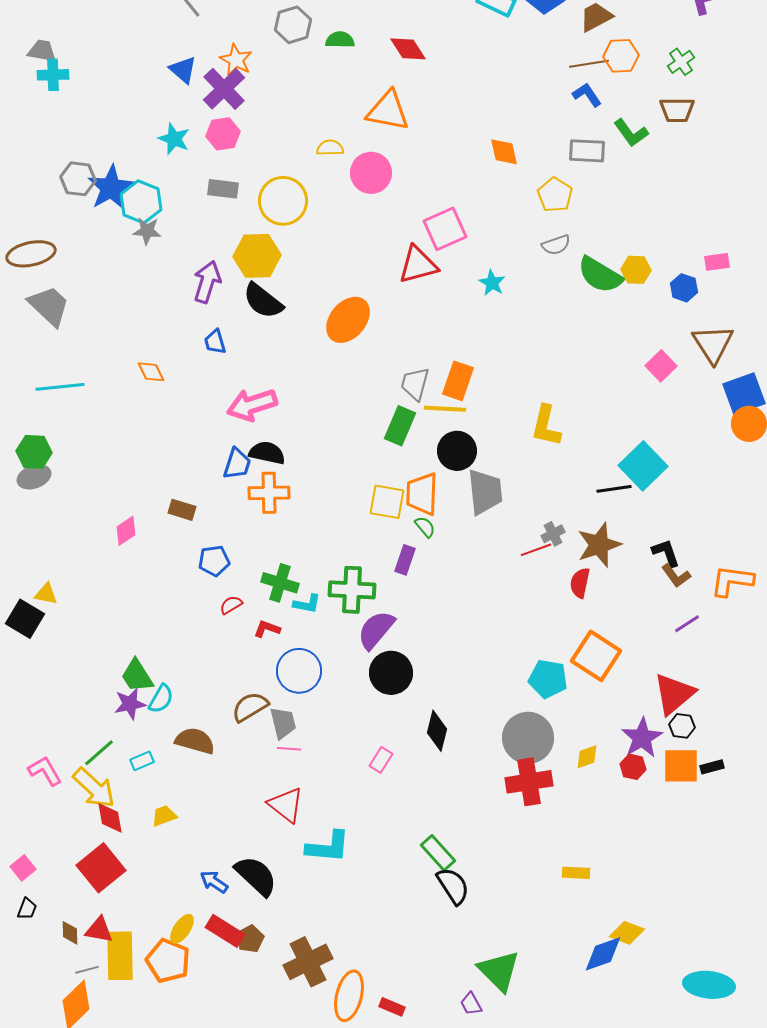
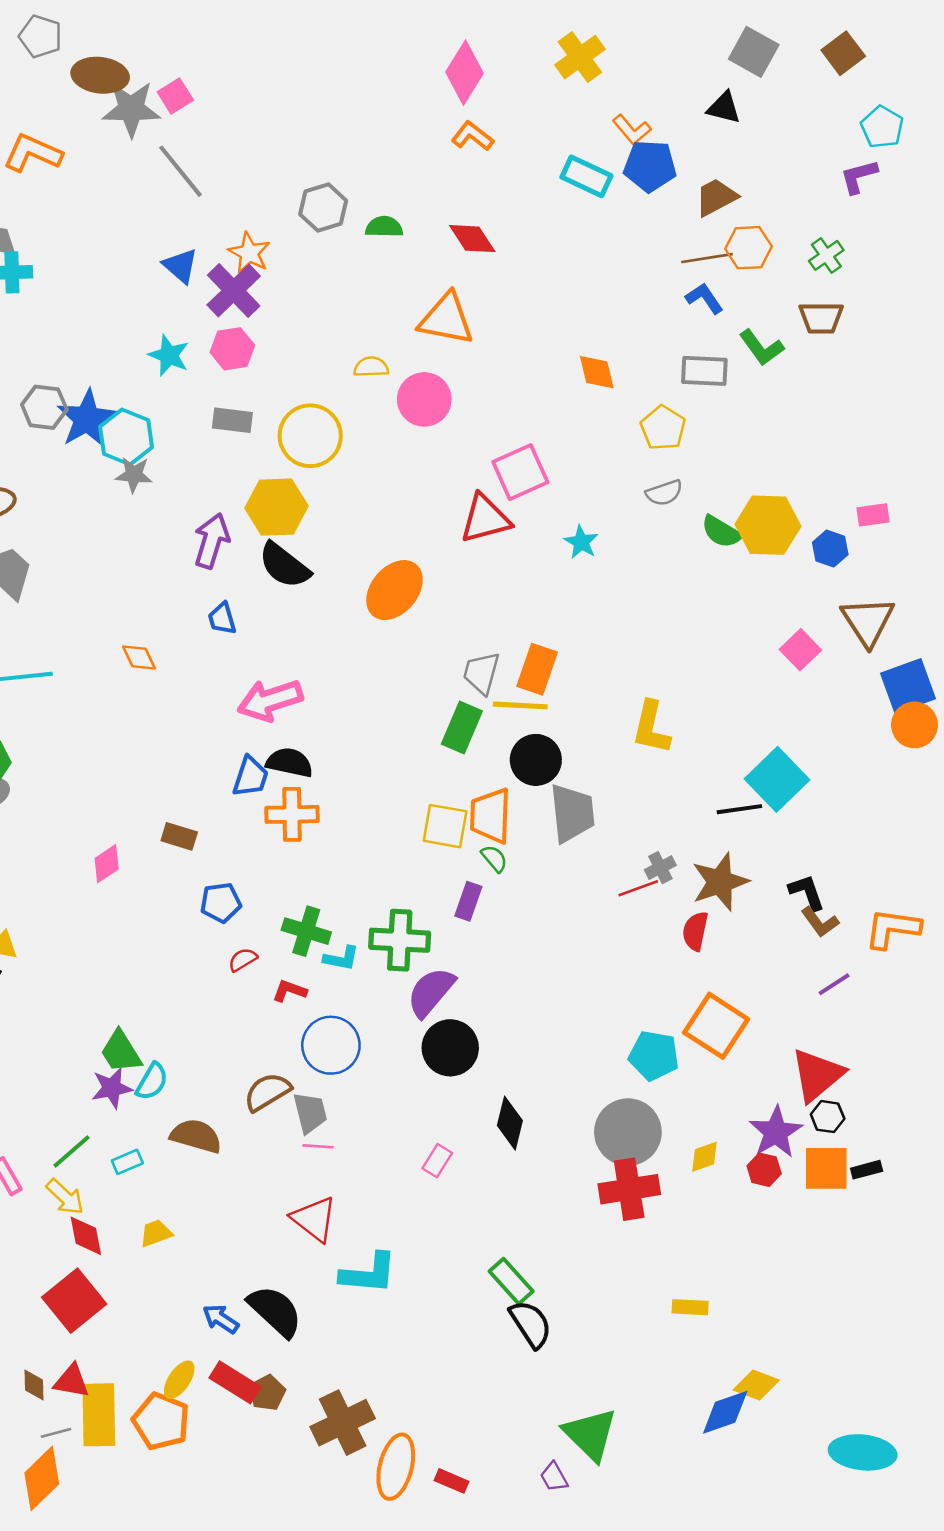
yellow hexagon: (636, 270) -> (768, 525), size x1.6
green semicircle: (600, 275) -> (721, 532), size x0.7
yellow arrow: (94, 788) -> (65, 1197), size x0.7

